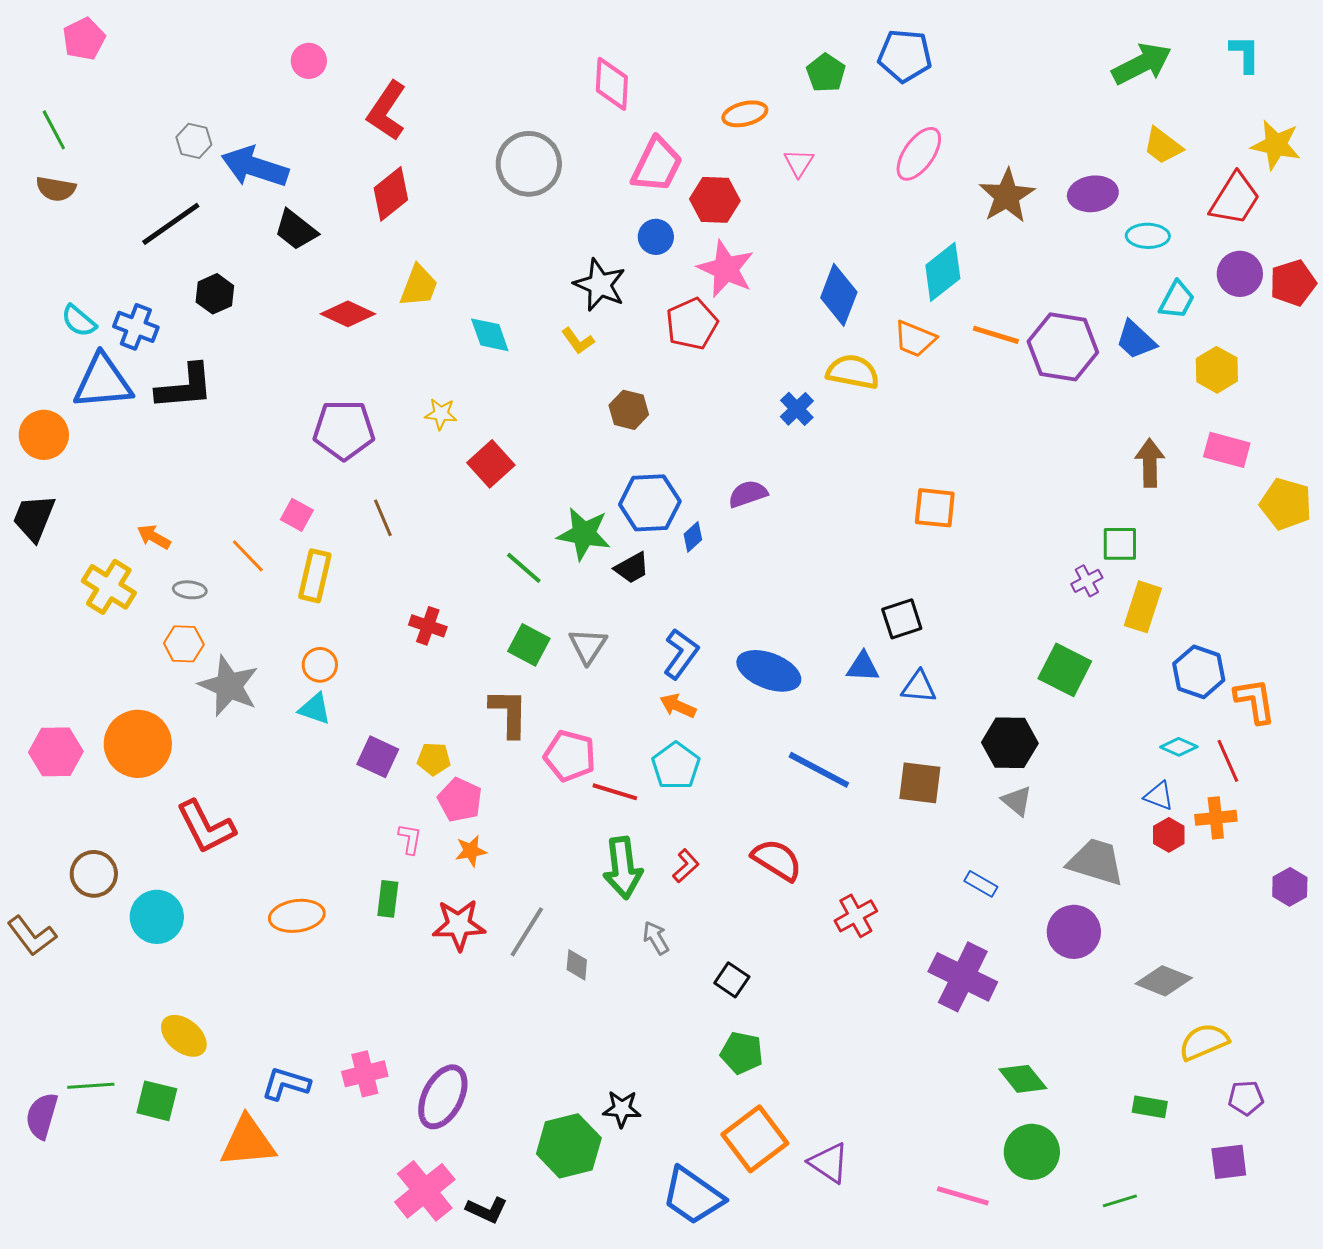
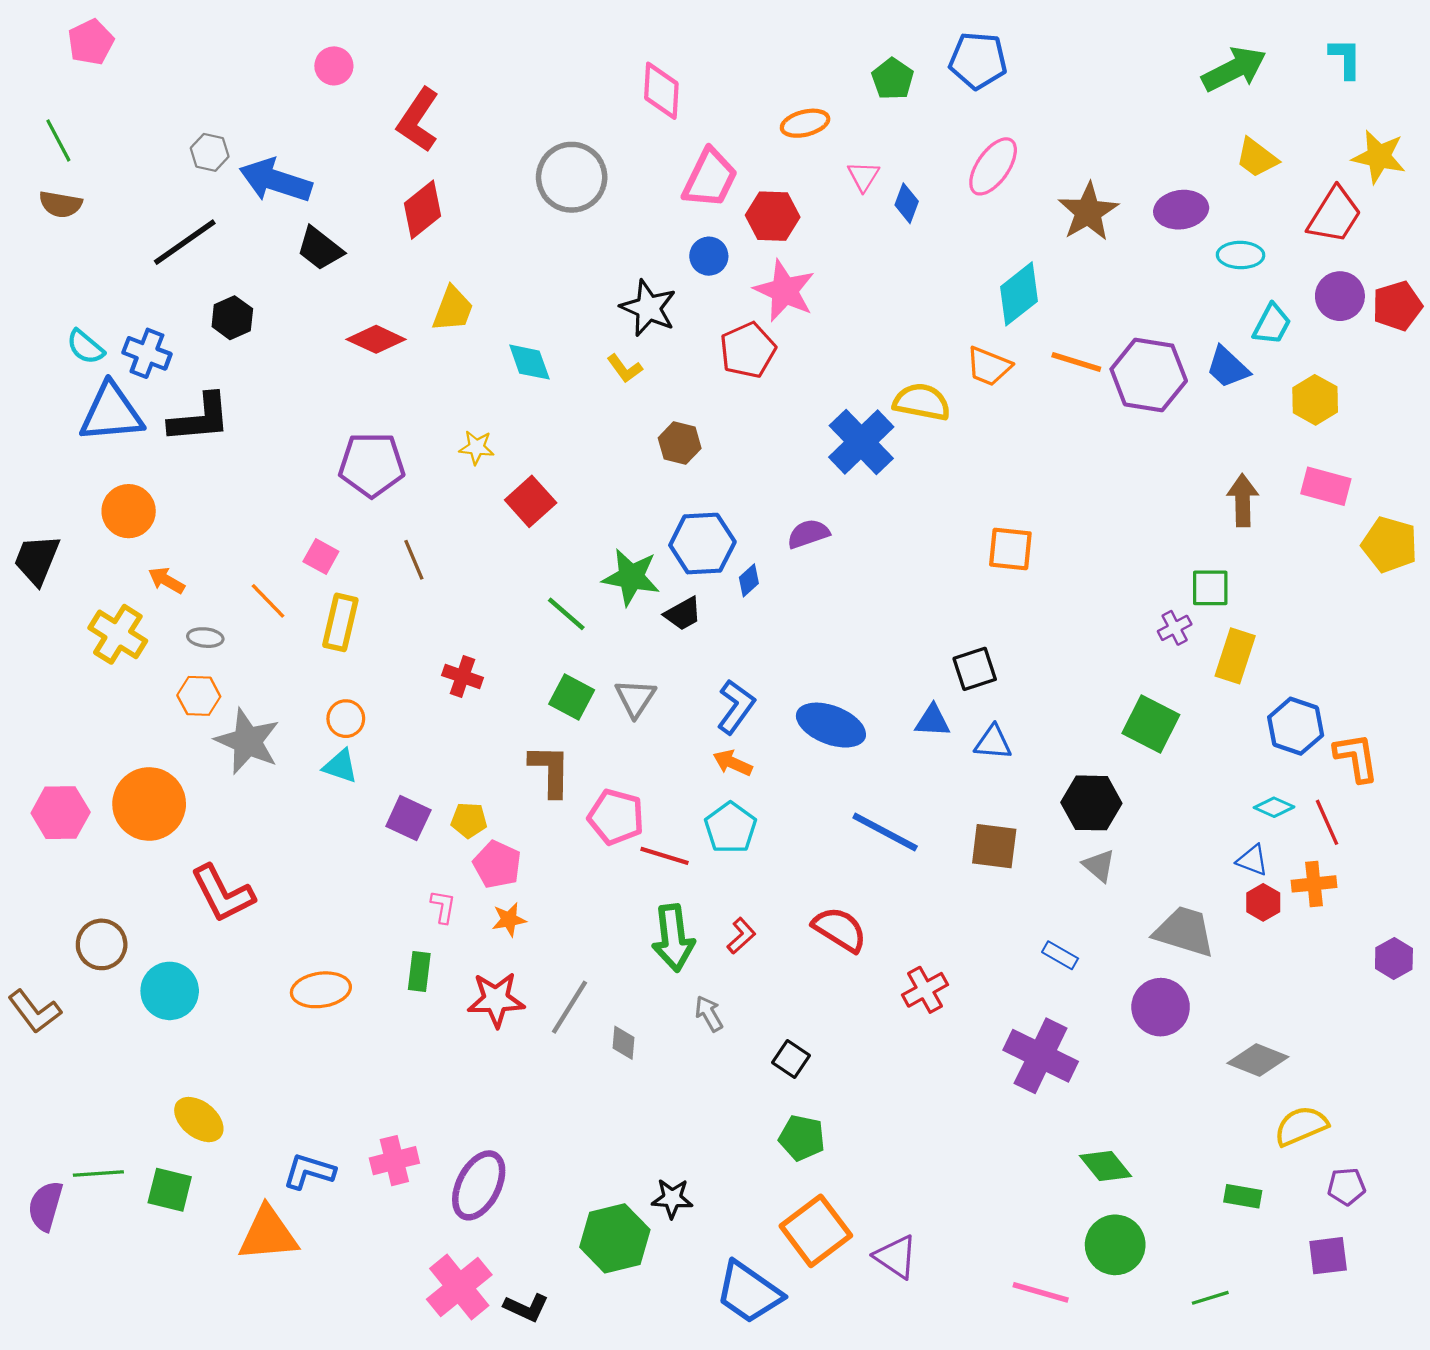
blue diamond: (839, 295) -> (907, 203), moved, size x0.6
blue cross: (797, 409) -> (861, 442), size x1.8
orange circle: (44, 435) -> (129, 511), moved

